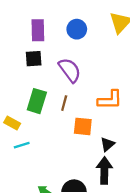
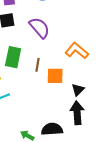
orange L-shape: (110, 100) -> (77, 51), turned -135
brown line: (64, 103) -> (37, 65), moved

